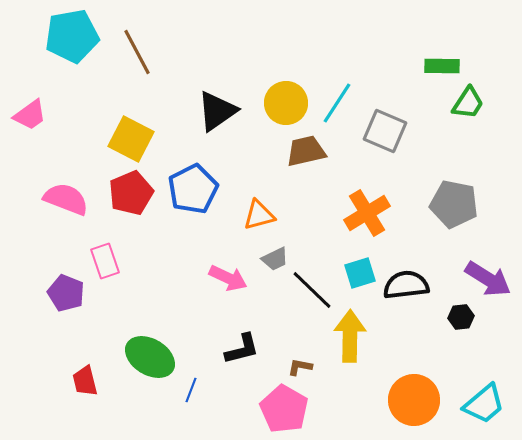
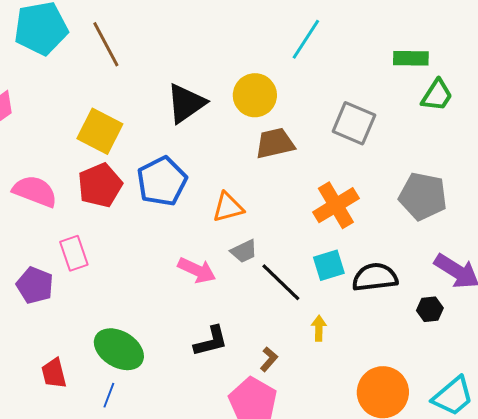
cyan line: (337, 103) -> (306, 39), moved
yellow arrow: (350, 336) -> (319, 328), size x0.5
brown L-shape: (300, 367) -> (269, 359), turned 120
blue line: (191, 390) -> (109, 395), moved

